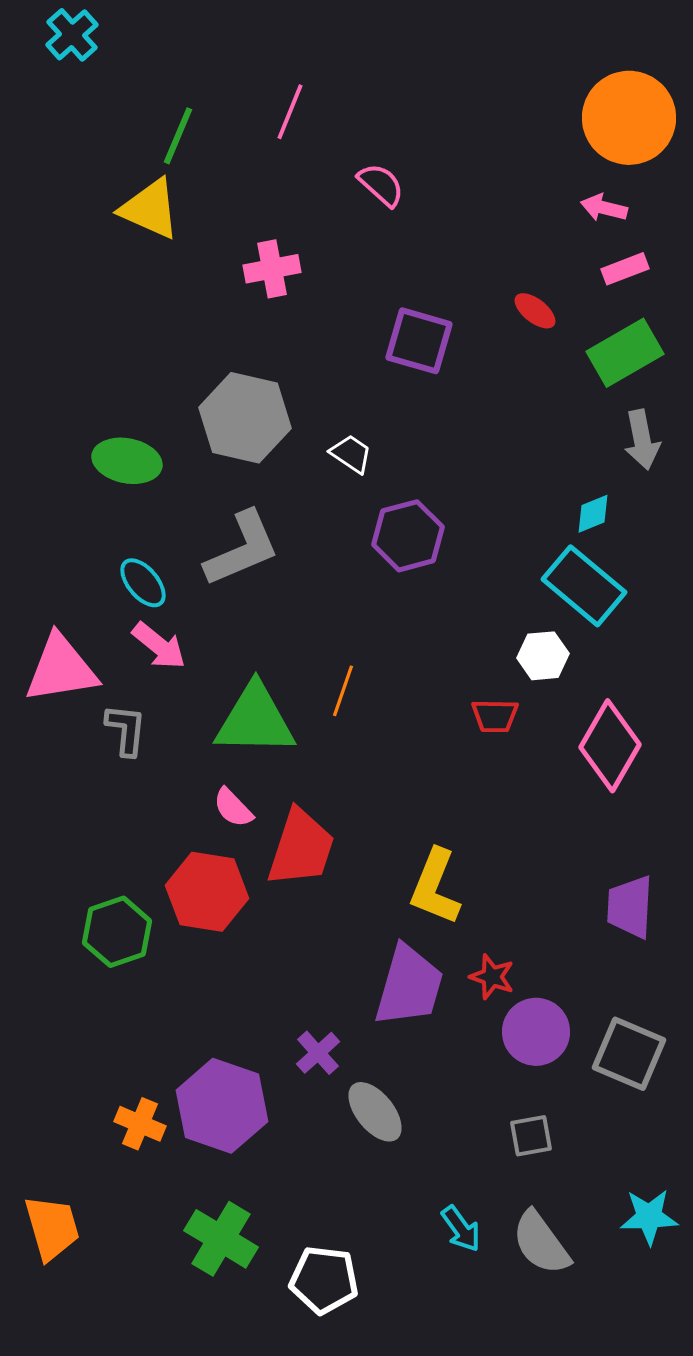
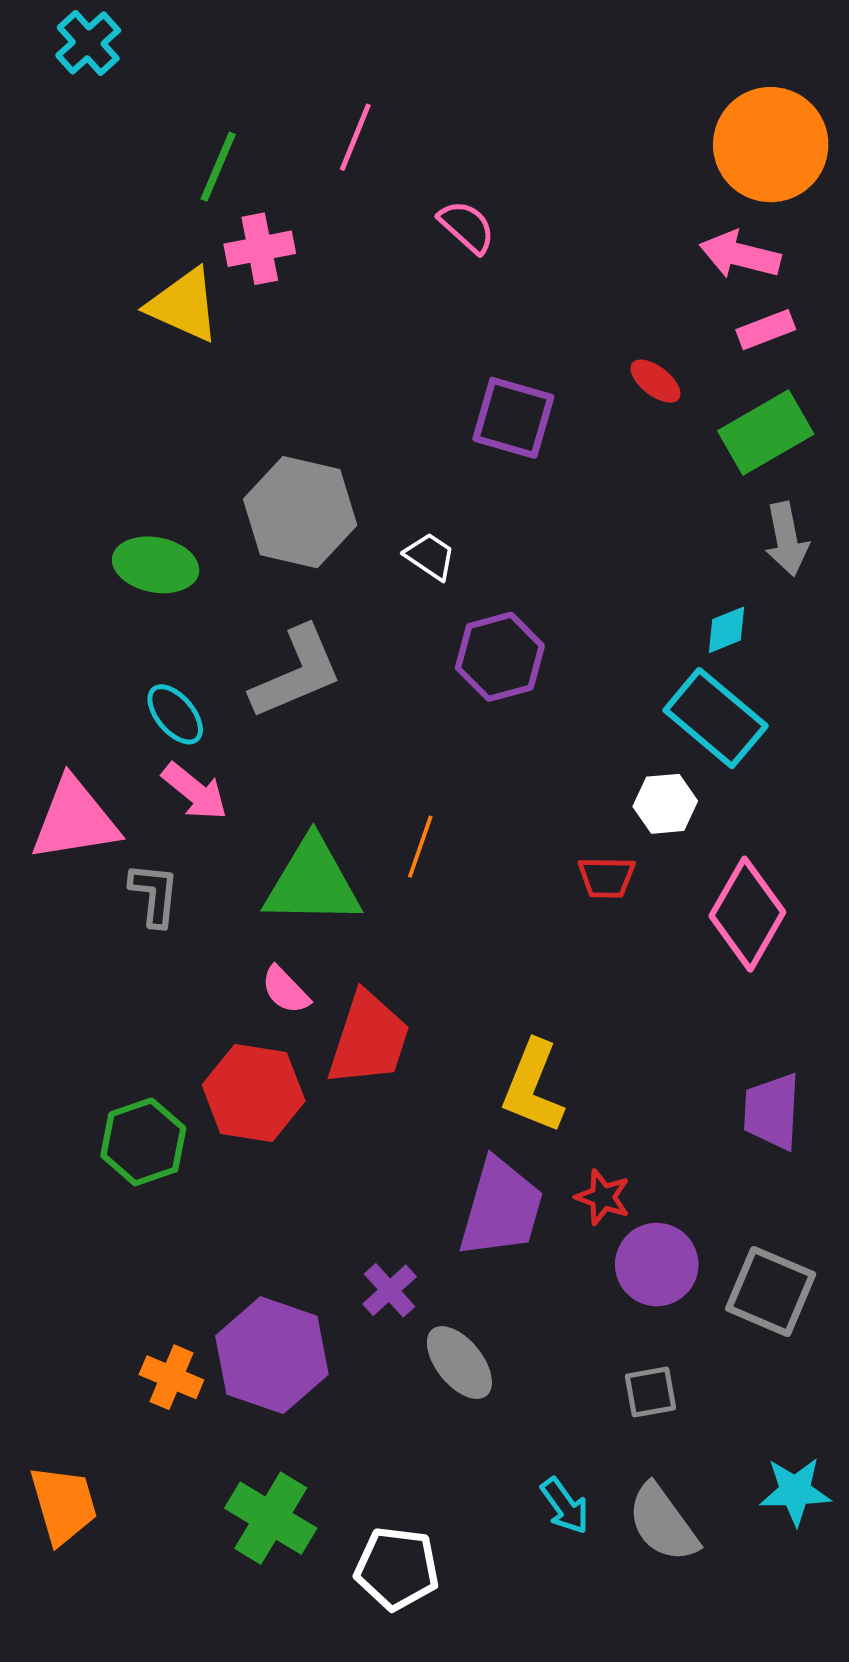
pink arrow: (604, 208) -> (740, 255), size x1.4
yellow triangle: (150, 209) -> (184, 305), moved
pink cross: (272, 269) -> (260, 249), moved

